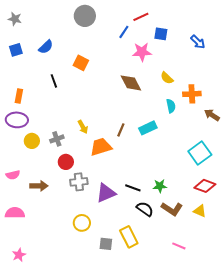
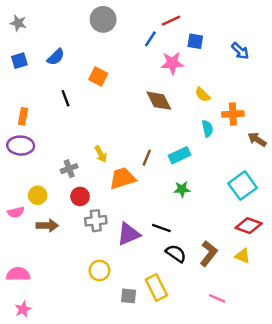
yellow circle: (32, 141) -> (38, 195), moved
green star: (160, 186) -> (182, 189), moved
brown L-shape: (172, 209) -> (209, 253), turned -85
pink semicircle: (15, 213) -> (18, 274), moved

